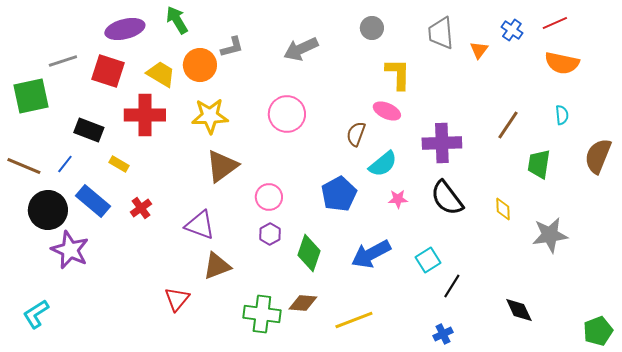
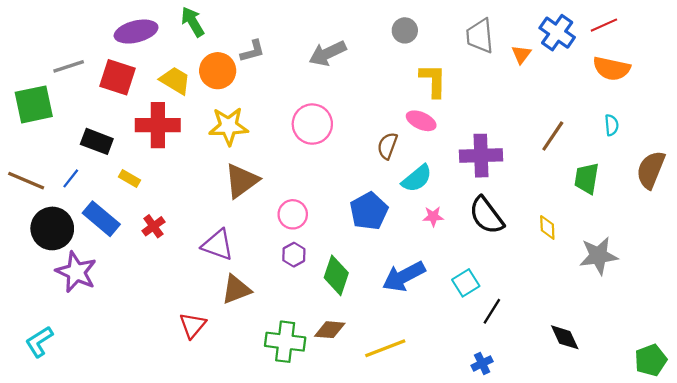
blue cross: (512, 30) -> (557, 33), size x1.5

